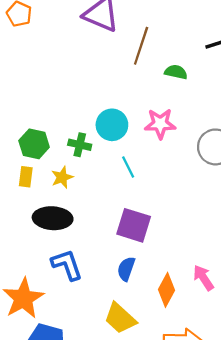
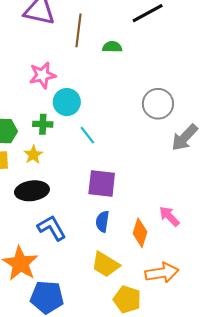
pink star: (160, 124) -> (42, 75), moved

